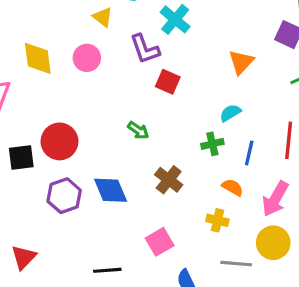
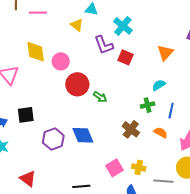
pink circle: (87, 58) -> (61, 61), moved
red square: (168, 82) -> (126, 57), moved
red circle: (59, 141) -> (77, 84), moved
brown cross: (169, 180) -> (131, 129), moved
yellow cross: (217, 220) -> (139, 167), moved
red triangle: (24, 257) -> (28, 179), turned -36

